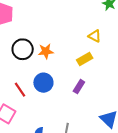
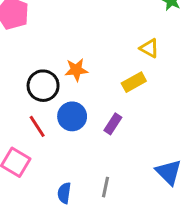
black circle: (23, 49) -> (43, 86), moved
purple rectangle: (79, 87) -> (113, 124), moved

